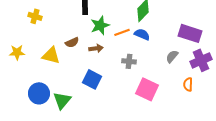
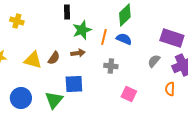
orange line: (122, 32) -> (104, 37), turned -56
brown semicircle: (72, 42) -> (54, 58), moved, turned -32
blue square: (92, 79) -> (74, 84), turned -30
pink square: (147, 89) -> (129, 94), size x0.7
green triangle: (62, 100) -> (54, 100), moved

